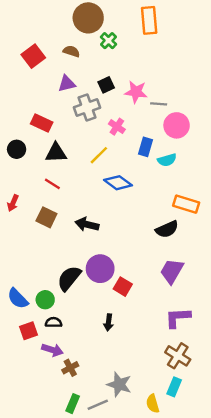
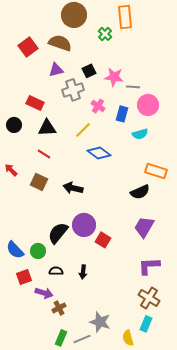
green cross: (108, 41) -> (105, 34), moved
brown semicircle: (71, 51) -> (60, 43), size x1.6
blue rectangle: (146, 147) -> (122, 114), moved
red arrow: (13, 203) -> (11, 170), turned 112
black semicircle: (54, 322) -> (56, 271), moved
black arrow: (108, 322) -> (83, 272), moved

